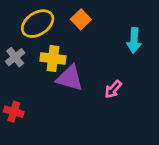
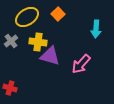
pink arrow: (113, 89) -> (81, 64), size x1.5
red cross: (14, 112) -> (10, 88), moved

